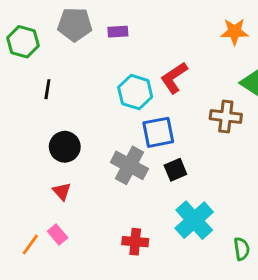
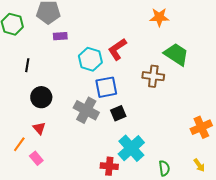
purple rectangle: (118, 32) -> (60, 36), moved
black line: (47, 89) -> (27, 65), moved
red cross: (135, 242) -> (109, 166), moved
orange line: (30, 245) -> (19, 144), moved

